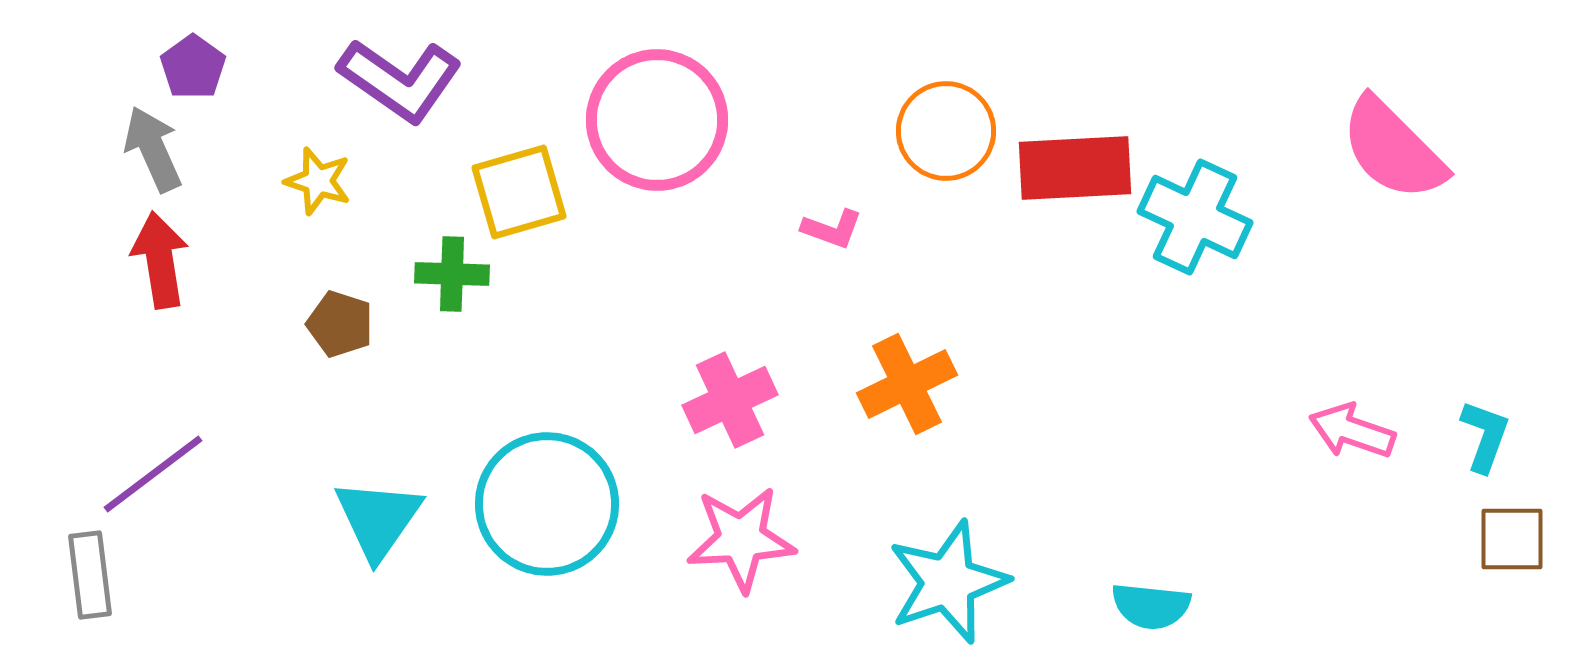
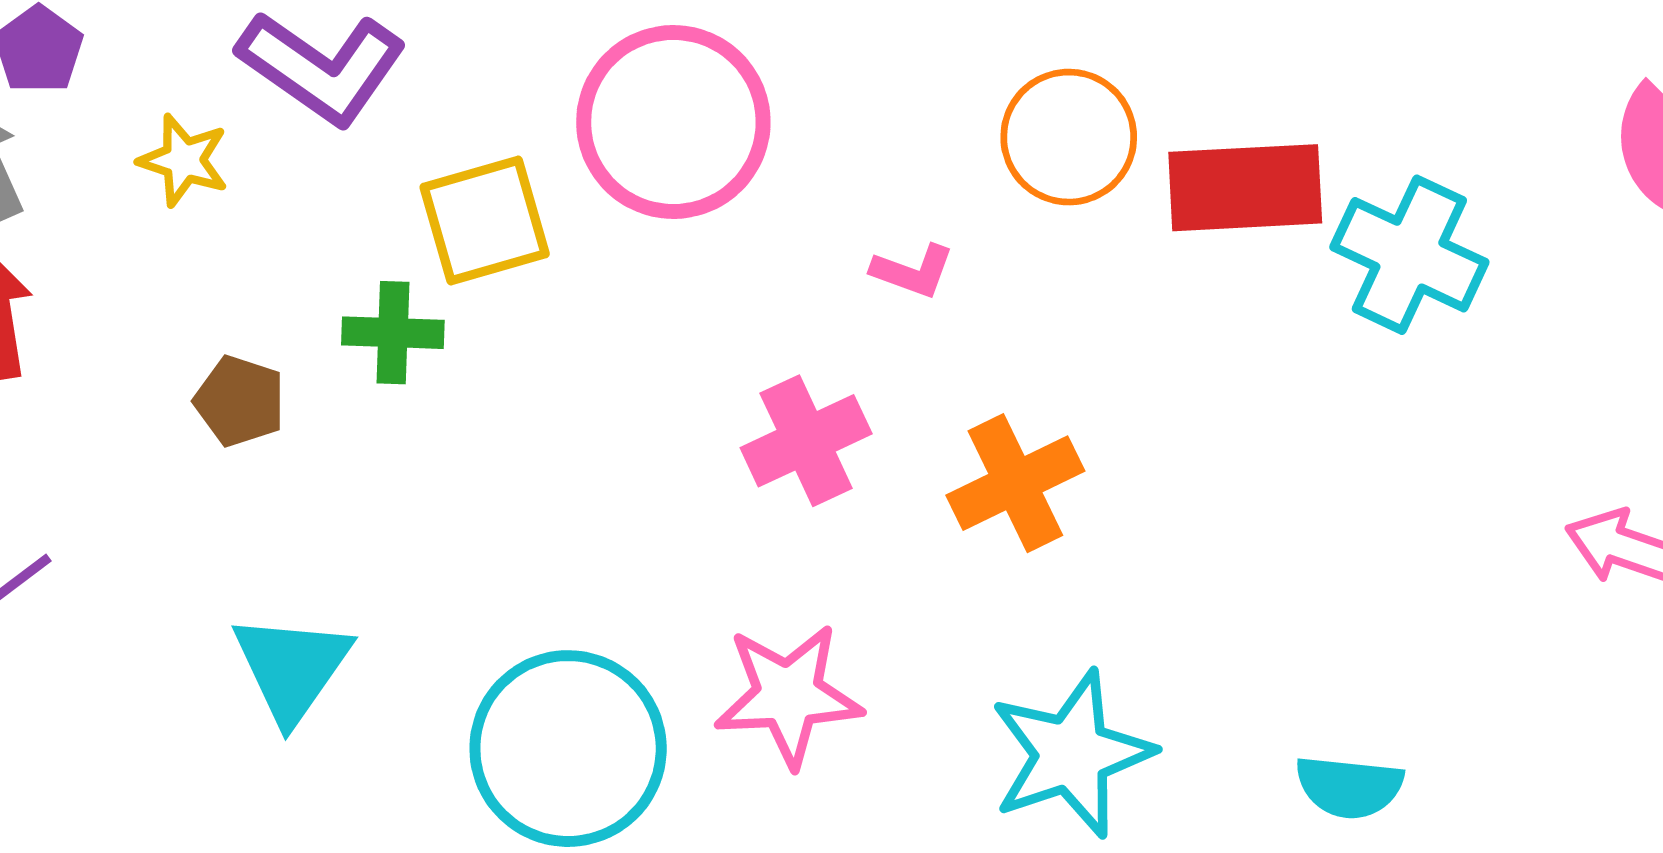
yellow star: (318, 181) -> (184, 160), moved
pink cross: (730, 400) -> (806, 441), moved
cyan circle: (547, 504) -> (568, 749), moved

